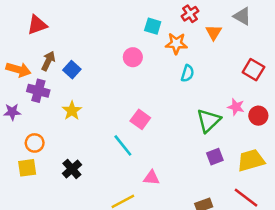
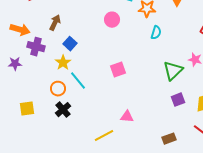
brown arrow: (48, 61) -> (55, 23), moved
blue square: (72, 70) -> (70, 44), moved
pink square: (140, 119) -> (118, 70), turned 35
orange circle: (35, 143) -> (58, 89), moved
cyan line: (123, 145) -> (78, 81), moved

